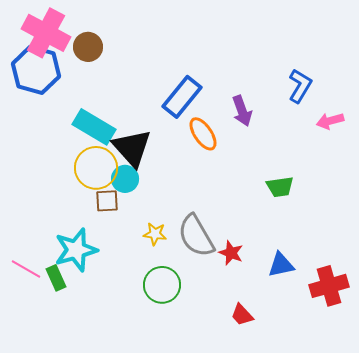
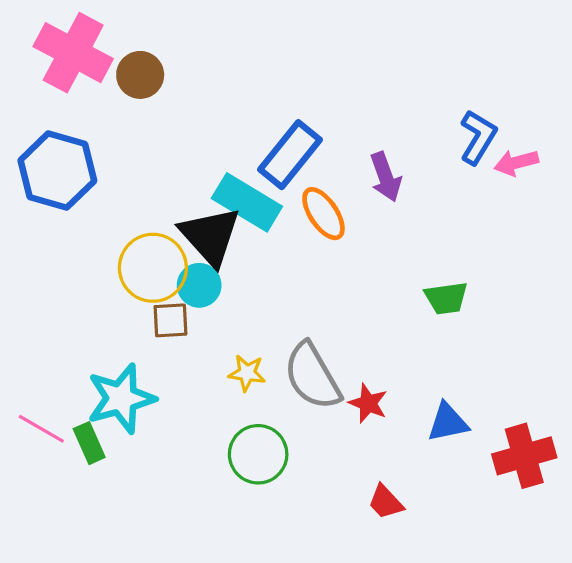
blue hexagon: (36, 70) -> (57, 171), moved
pink arrow: (330, 121) -> (516, 163), moved
cyan rectangle: (94, 127) -> (247, 202), moved

